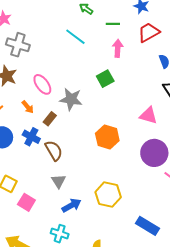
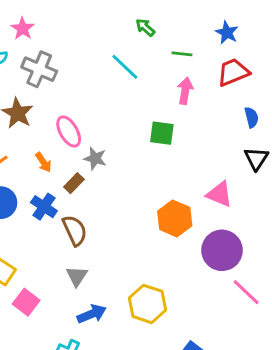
green square: (105, 79) -> (162, 133), turned 30
gray star: (71, 99) -> (95, 158), moved, size x0.7
orange hexagon: (107, 137) -> (175, 218), moved

